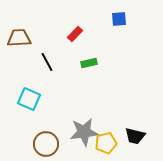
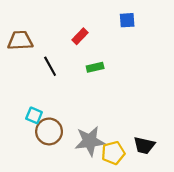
cyan square: (29, 99) -> (34, 115), moved, size x0.7
brown circle: (46, 144) -> (49, 131), moved

